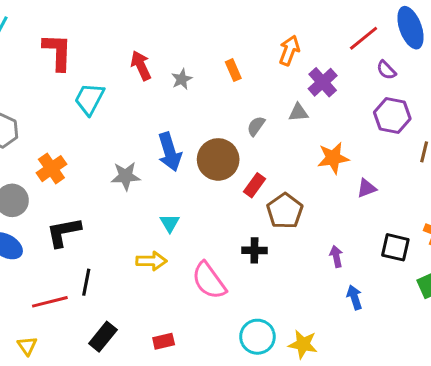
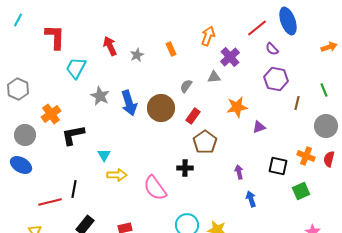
gray star: (126, 176) -> (100, 96), moved, turned 30
red rectangle: (254, 185) -> (193, 116), moved
cyan triangle: (170, 223) -> (104, 155), moved
black L-shape: (64, 232) -> (73, 135), moved

